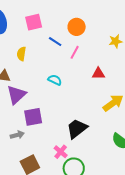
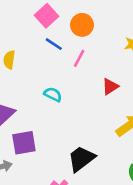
pink square: (34, 22) -> (47, 16), moved, turned -30
red triangle: (98, 74) -> (110, 87), turned -32

